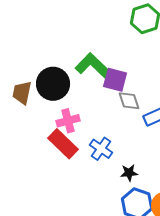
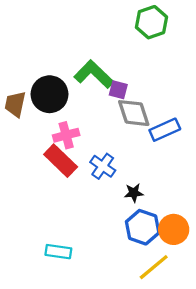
purple square: (115, 80) -> (118, 90), size x0.7
gray diamond: (129, 101) -> (134, 113), size x1.4

